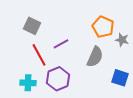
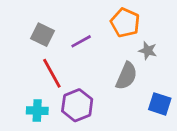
orange pentagon: (103, 27) -> (125, 23), moved
gray star: (122, 40) -> (148, 51), moved
purple line: (61, 44) -> (81, 41), moved

